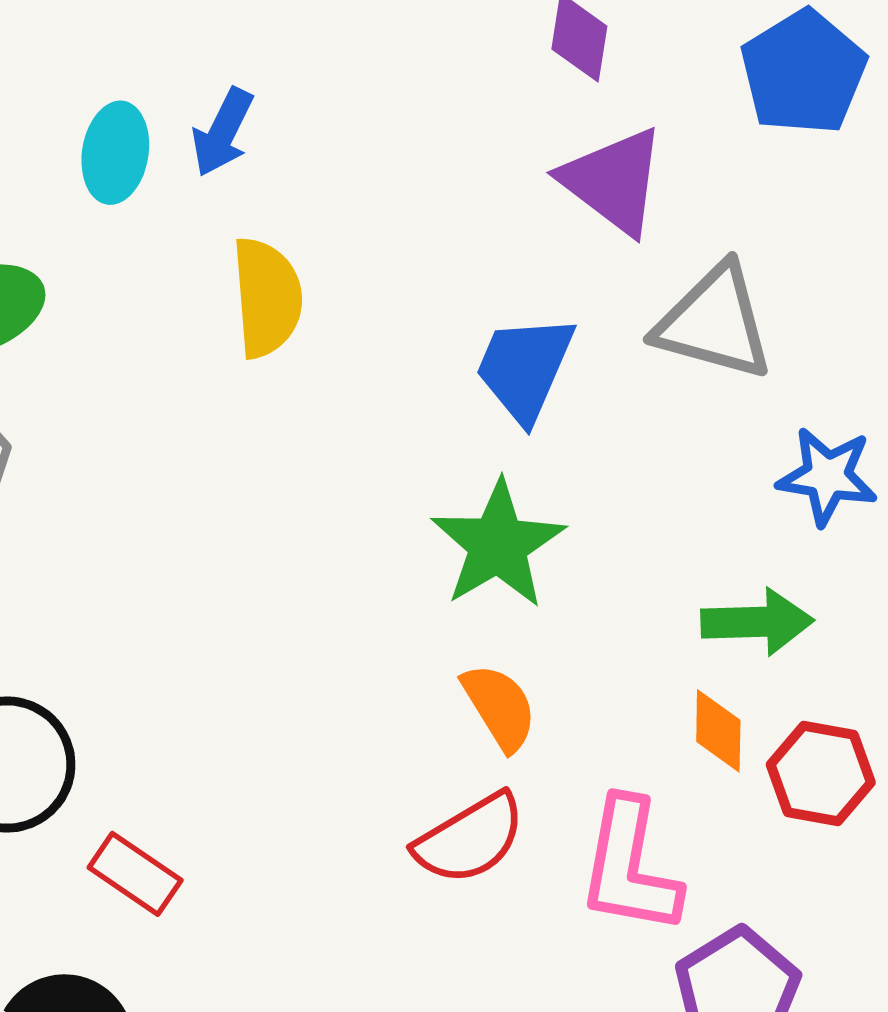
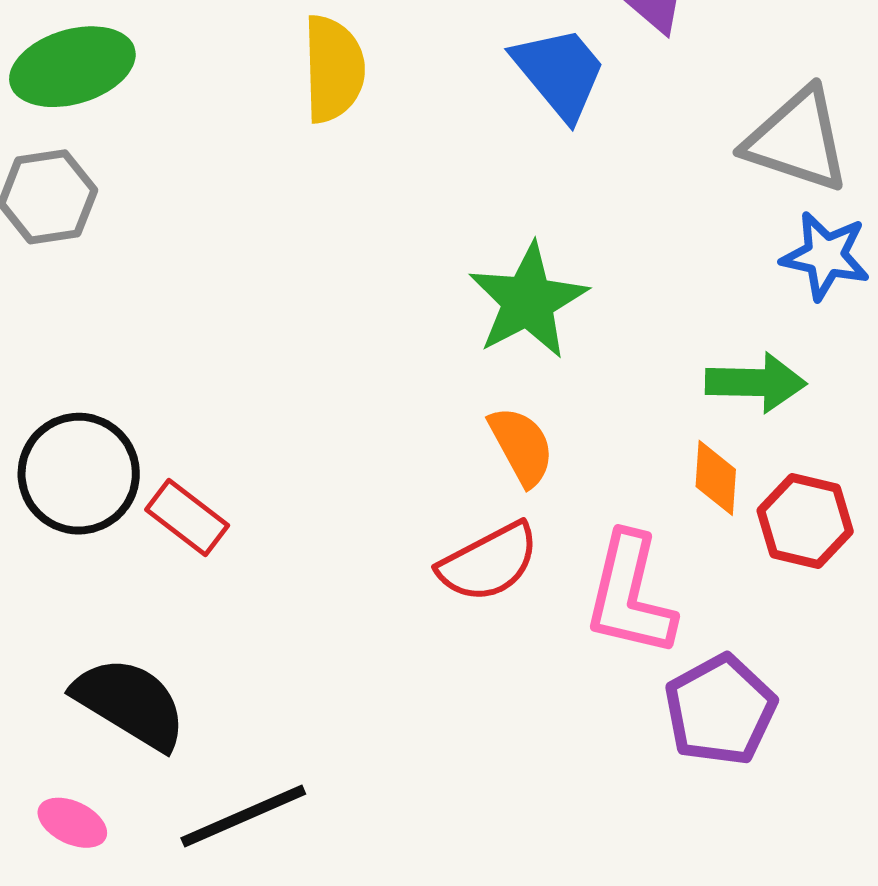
gray triangle: (714, 322) -> (797, 140), moved
blue trapezoid: (525, 368) -> (560, 73), moved, turned 114
red rectangle: (135, 874) -> (187, 518), moved

